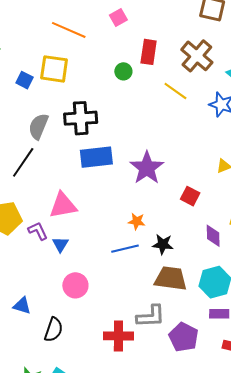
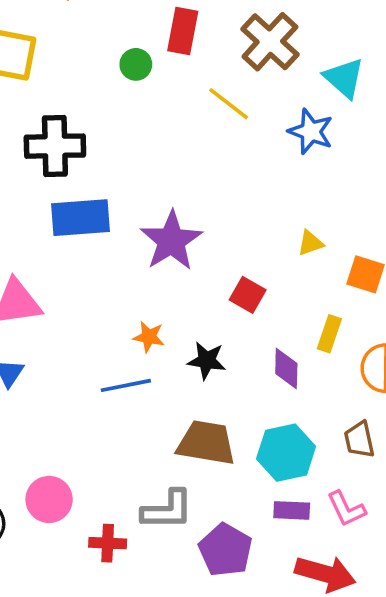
black star: (163, 244) -> (207, 360), moved
pink circle: (75, 285) -> (49, 499), moved
red cross: (118, 336) -> (108, 543), size x0.7

